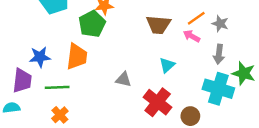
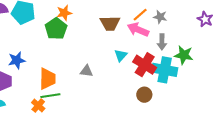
pink arrow: (192, 36) -> (138, 30), size x1.5
orange trapezoid: (77, 57) -> (47, 79), moved
green line: (57, 87) -> (50, 96), moved
red cross: (158, 102) -> (145, 65), moved

